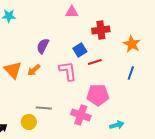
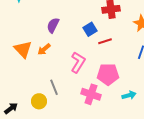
pink L-shape: (68, 71) -> (78, 62), moved, turned 40
gray line: (44, 108) -> (54, 87), turned 63
cyan arrow: (117, 125) -> (129, 95), moved

